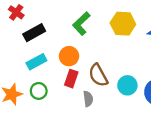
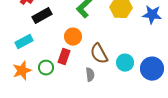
cyan rectangle: (36, 62) -> (24, 42), moved
red rectangle: (71, 79) -> (64, 57), moved

